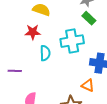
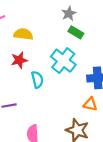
cyan cross: (72, 41) -> (63, 61), turned -30

